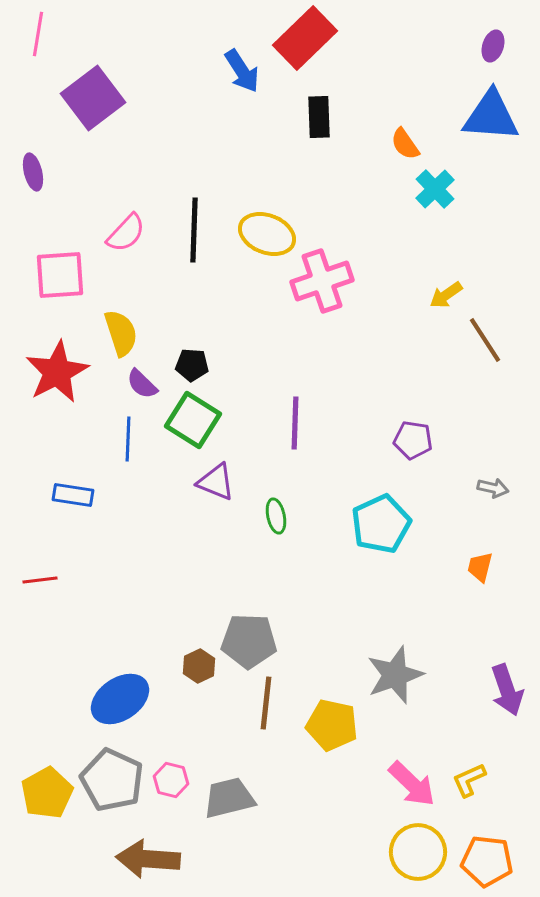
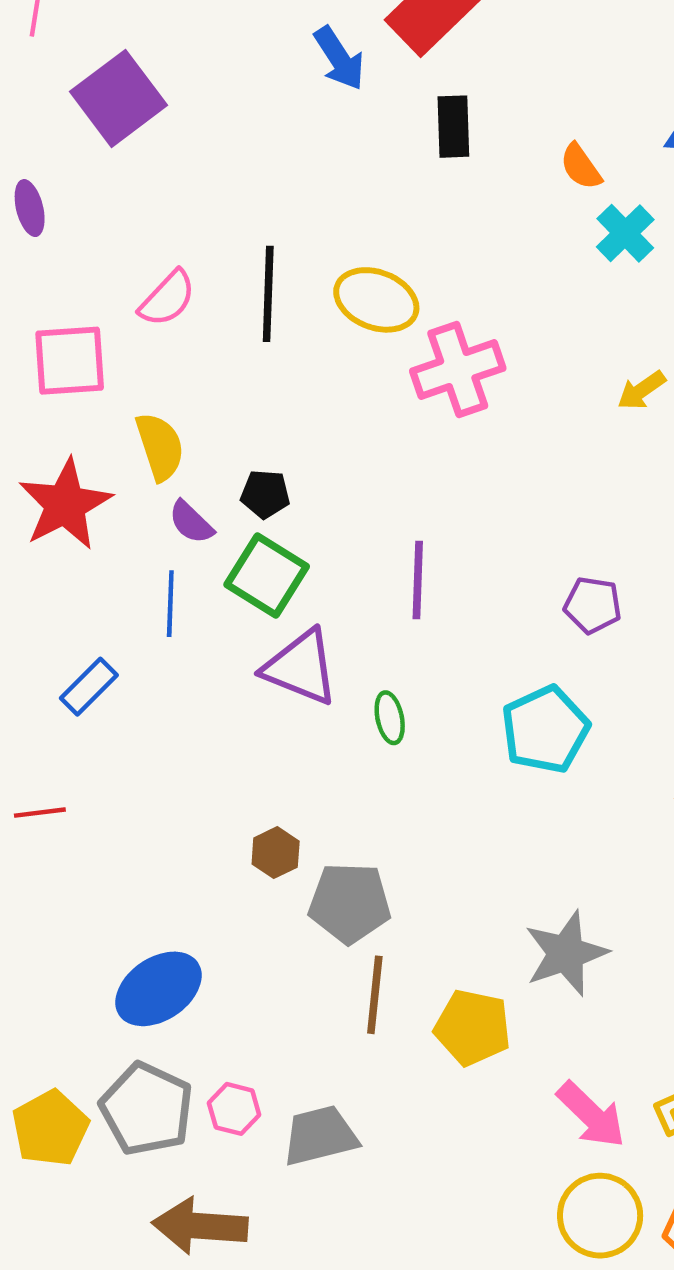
purple triangle: (216, 482) -> (301, 667), size x1.4
blue rectangle: (73, 495) -> (89, 687), turned -54
brown hexagon: (199, 666) -> (276, 853), moved

